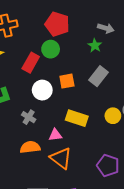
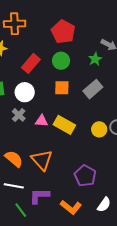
green circle: (51, 49) -> (61, 61), moved
white circle: (42, 90) -> (25, 92), moved
pink triangle: (55, 135) -> (41, 121), moved
orange semicircle: (30, 147) -> (14, 159), moved, turned 36

